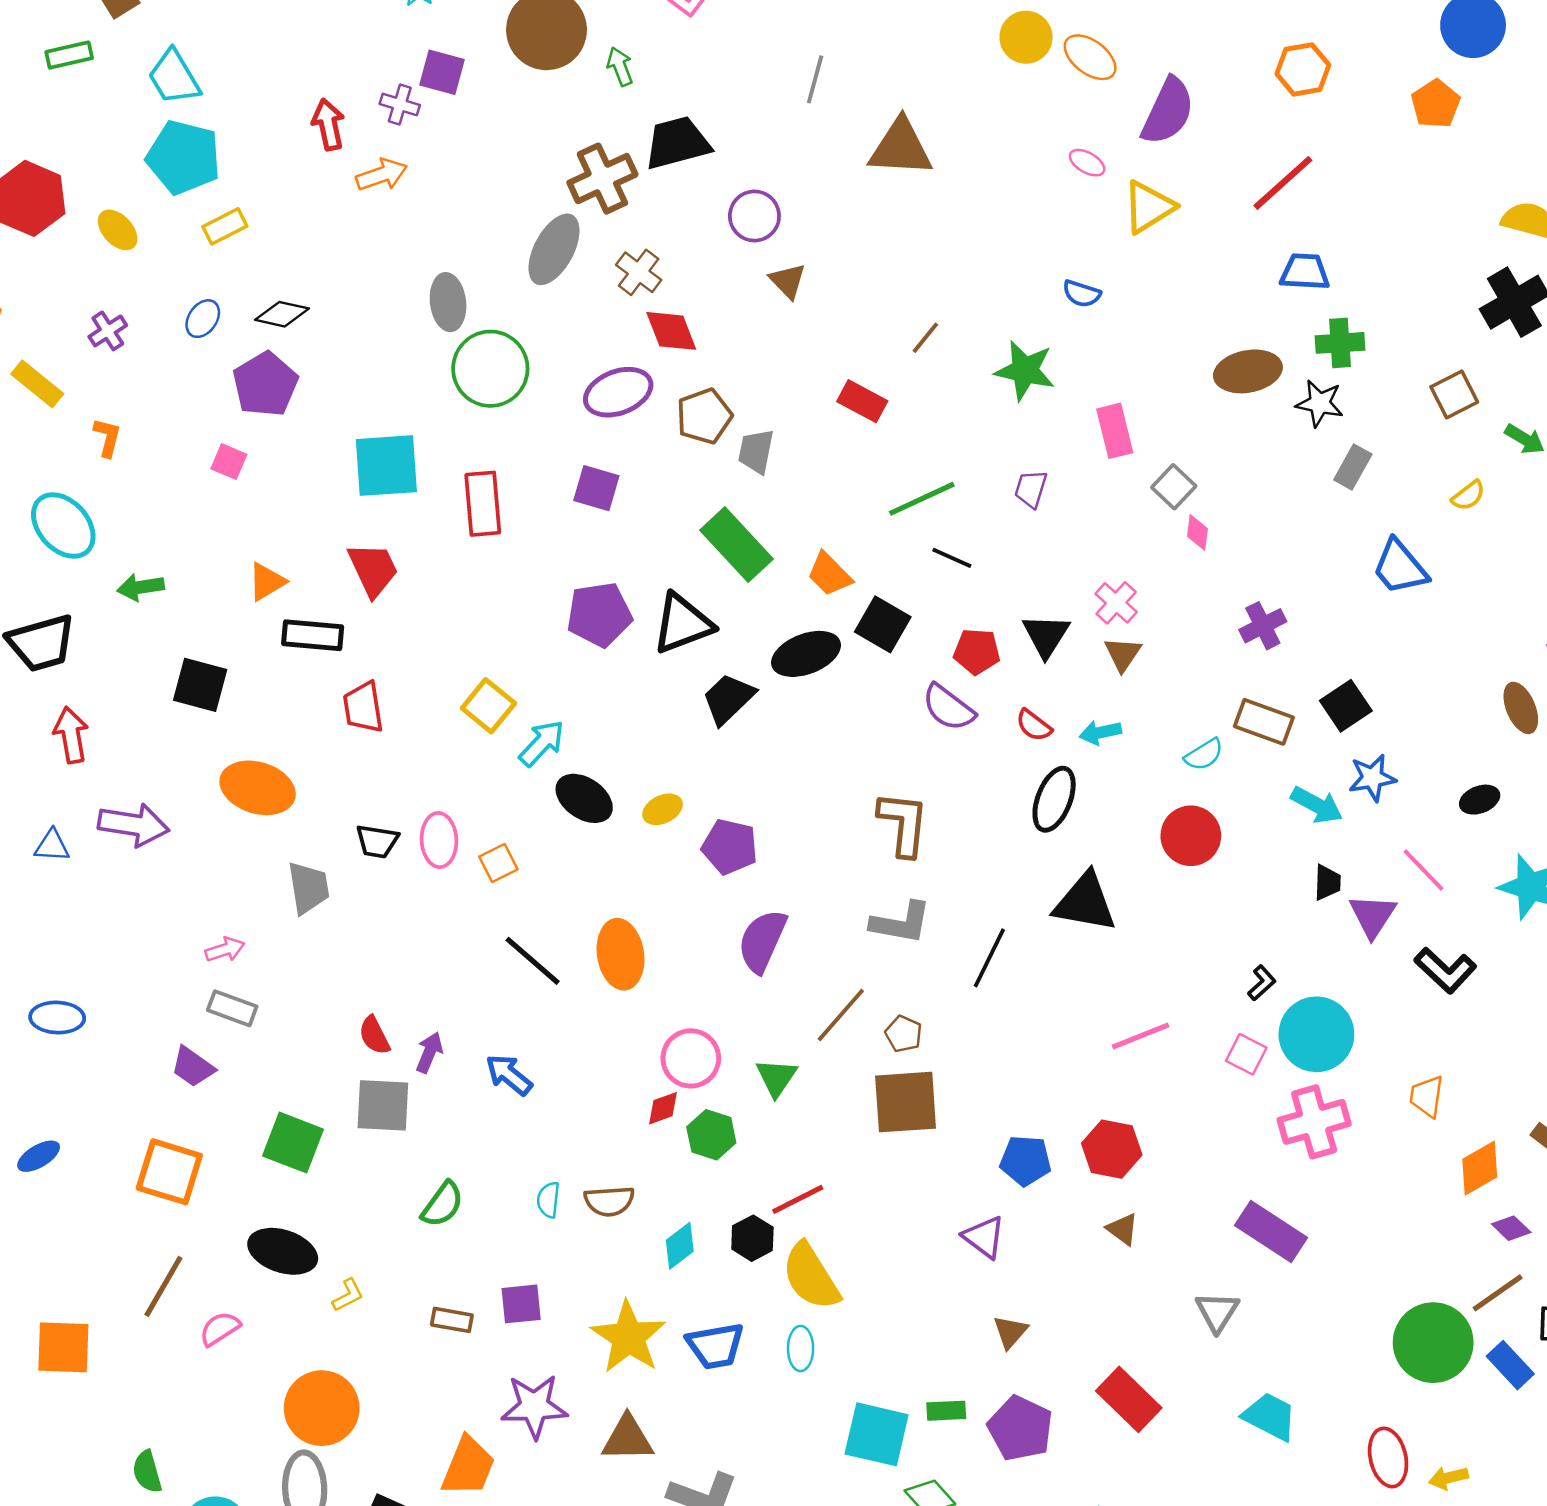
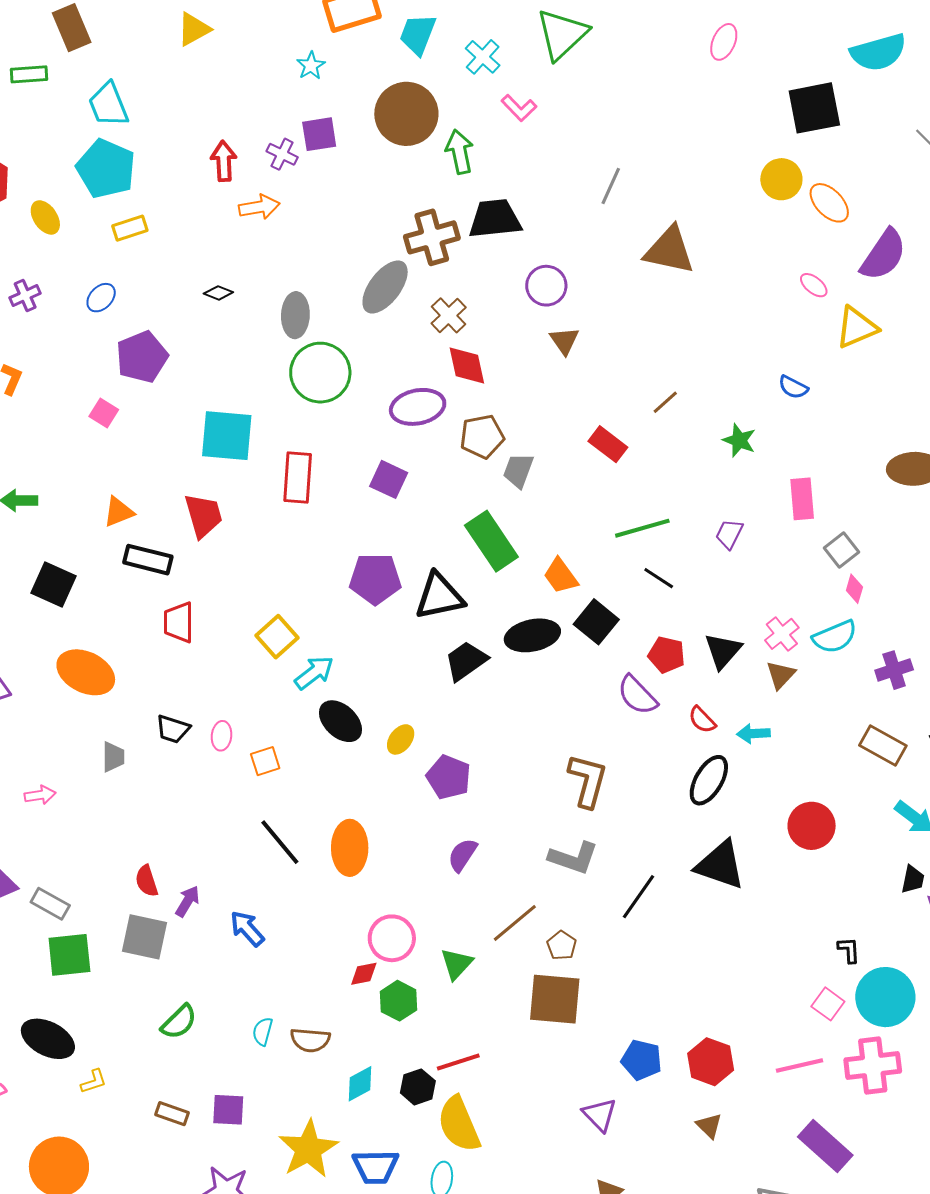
green arrow: (620, 67) -> (459, 152), size x1.4
purple square: (442, 72) -> (319, 134), turned -33
black diamond: (282, 314) -> (218, 293), moved, size x0.7
green star: (1025, 370) -> (739, 440), size x0.7
cyan semicircle: (1204, 755) -> (835, 637), moved, size x1.4
yellow ellipse: (663, 809) -> (401, 739), turned -36
pink ellipse: (439, 840) -> (222, 736), size x0.7
gray trapezoid: (308, 888) -> (113, 757), size x0.7
purple semicircle: (762, 941) -> (462, 855), size x0.7
black L-shape: (1262, 983) -> (849, 950), turned -60
gray rectangle: (232, 1008) -> (50, 904), moved
pink line: (1141, 1036) -> (800, 1066), moved
green square: (293, 1143) -> (69, 955), turned -36

